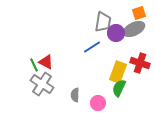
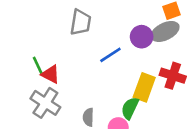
gray trapezoid: (103, 22) -> (81, 22), moved
green line: (34, 65) -> (38, 65), moved
green semicircle: (119, 88) -> (130, 108), moved

